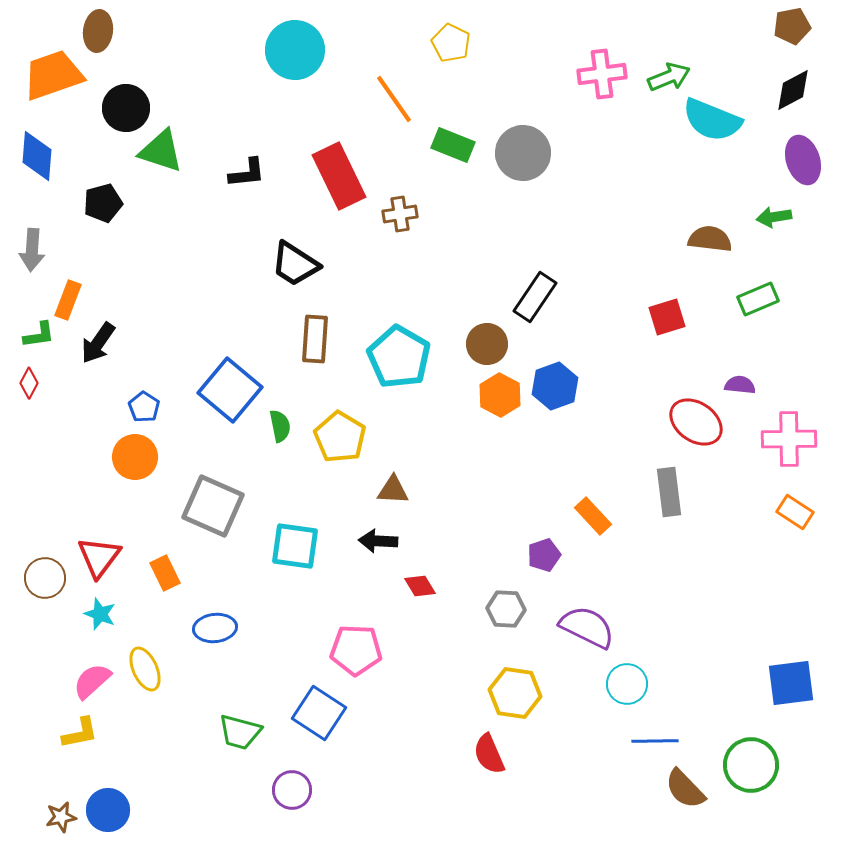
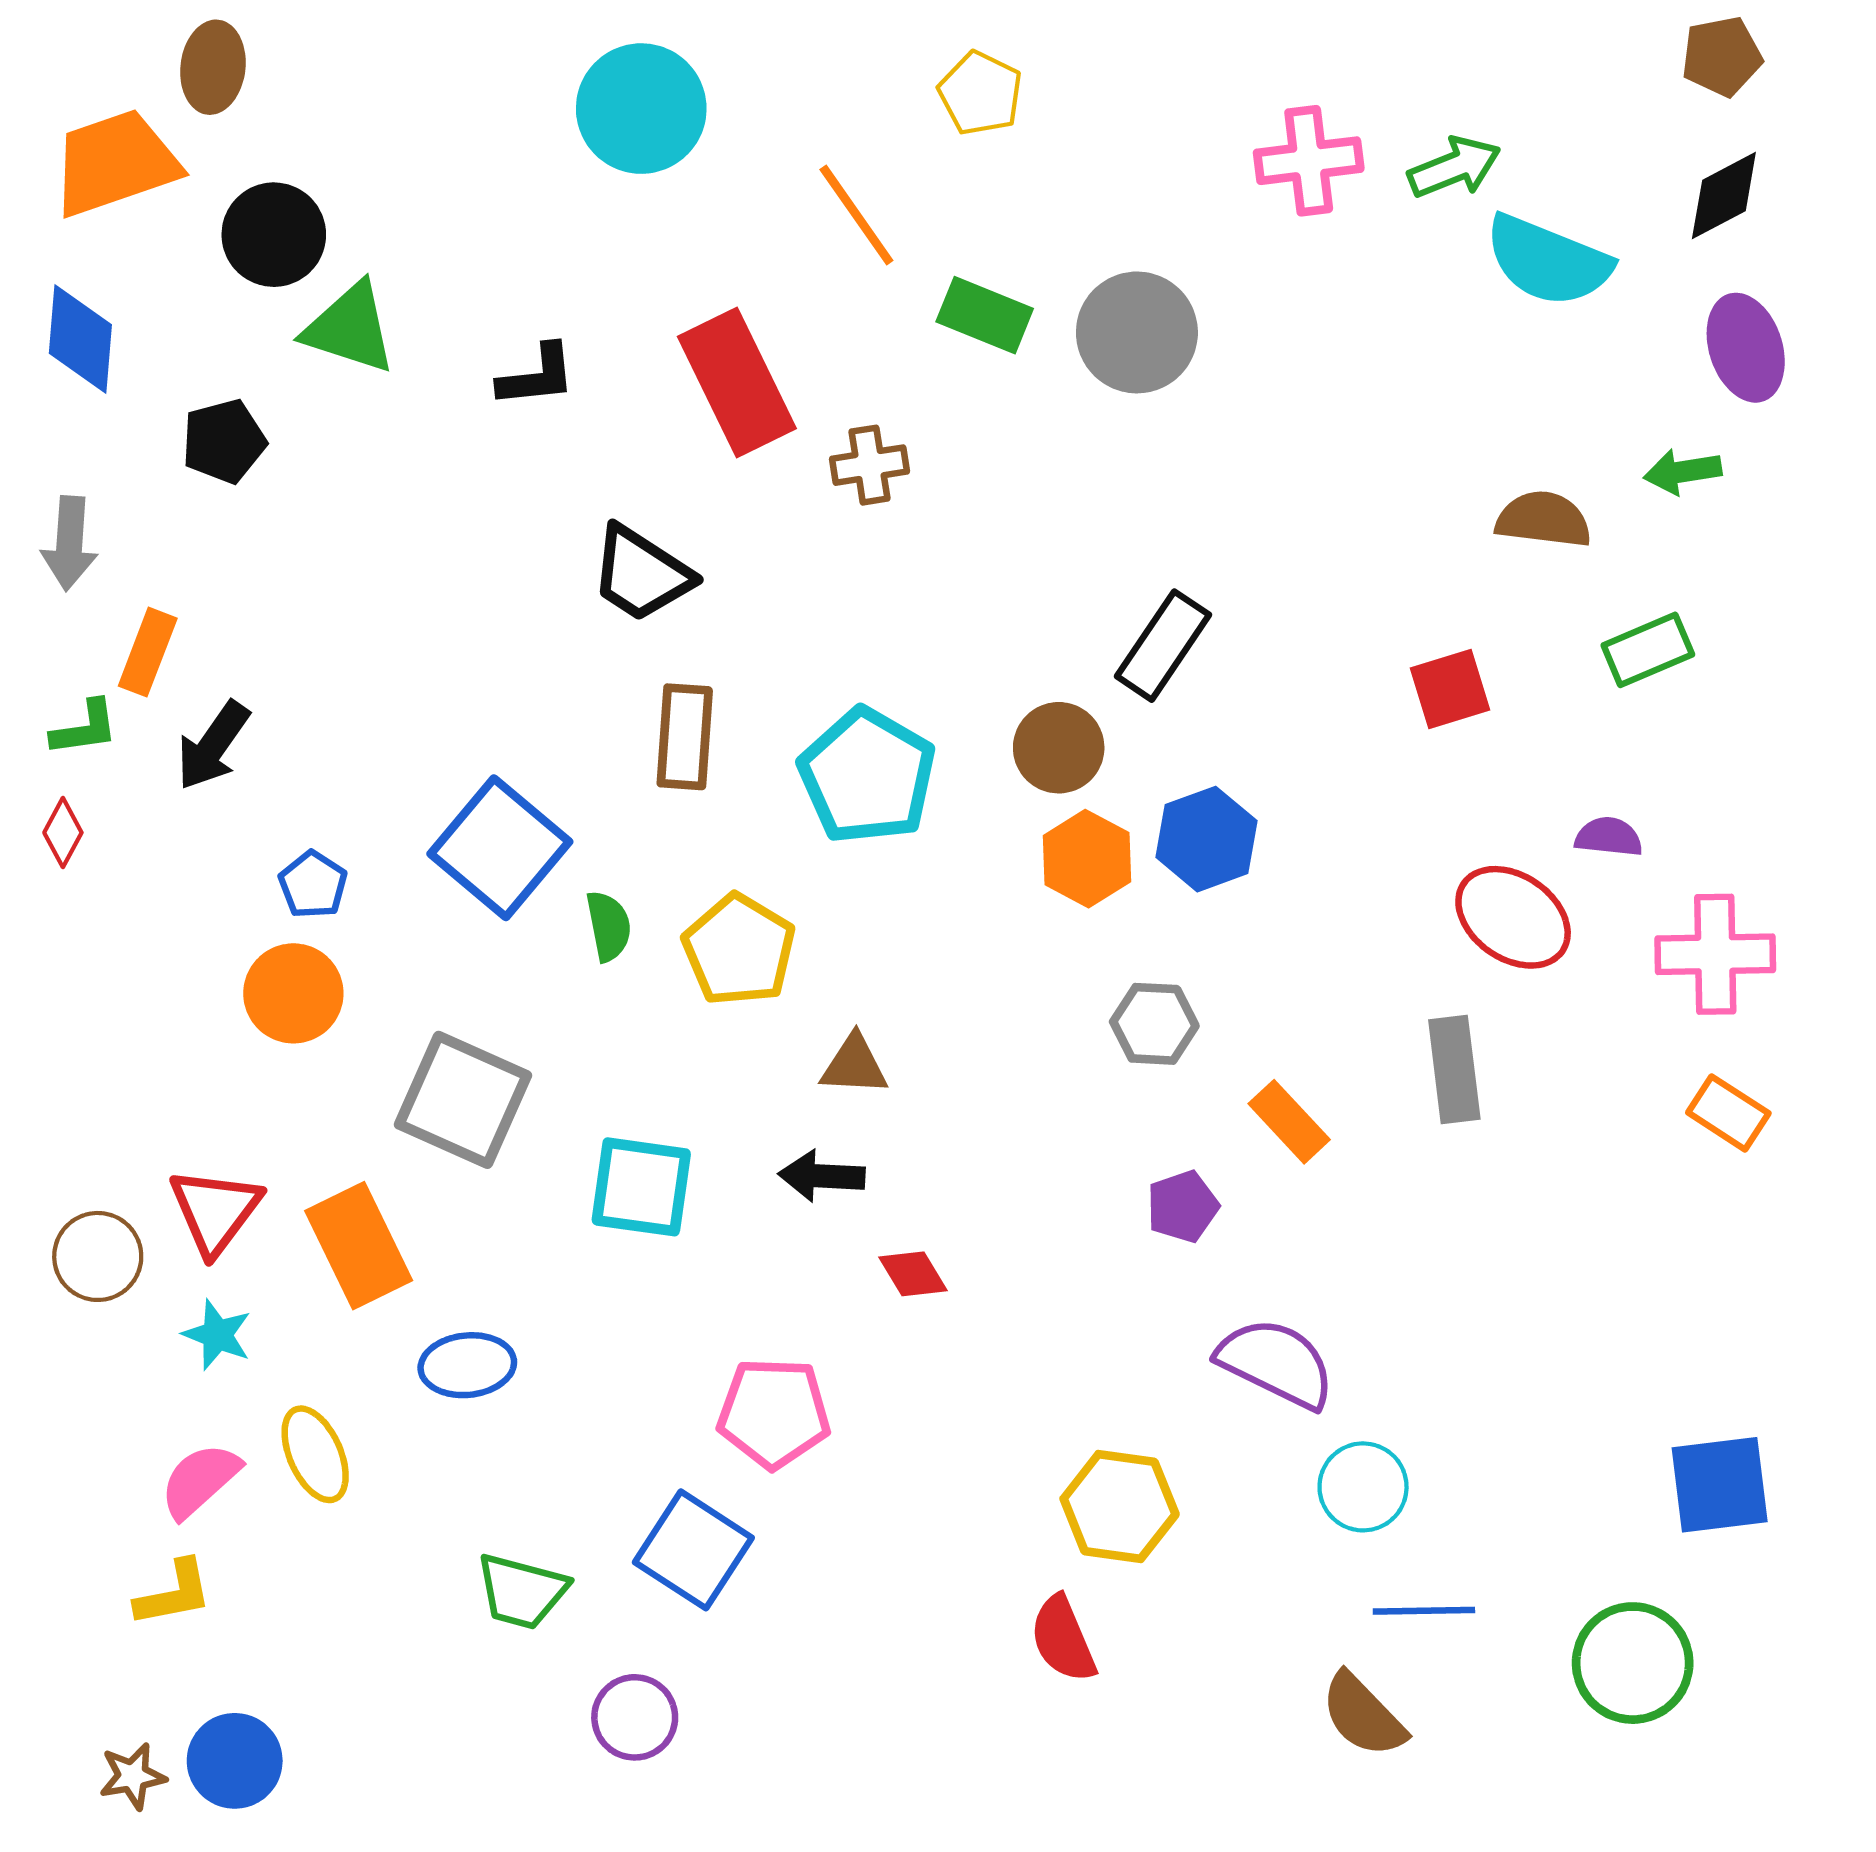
orange rectangle: (165, 573) -> (359, 1246), size x1.6
gray hexagon: (506, 609) -> (1154, 1024), moved
brown semicircle: (685, 789) -> (1363, 1715), moved

